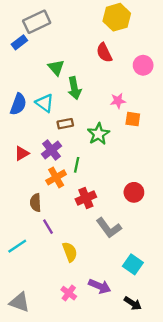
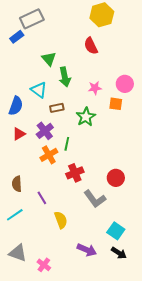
pink circle: (143, 65) -> (125, 84), moved
pink star: (118, 101) -> (95, 88), moved
blue semicircle: (18, 104) -> (16, 106), moved
red circle: (134, 192) -> (116, 178), moved
brown semicircle: (35, 203) -> (17, 184), moved
pink cross: (69, 293) -> (44, 265), moved
gray triangle: (19, 302) -> (18, 253), moved
black arrow: (133, 303) -> (119, 253), moved

